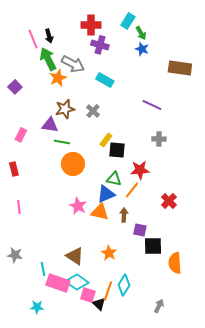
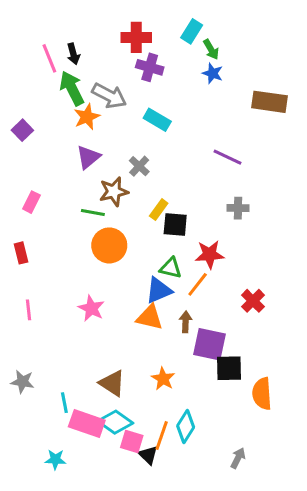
brown star: (65, 109) -> (114, 192), moved
purple triangle: (50, 125) -> (88, 157), moved, turned -48
pink star: (78, 206) -> (91, 308), moved
purple square: (140, 230) -> (210, 344), size x1.6

